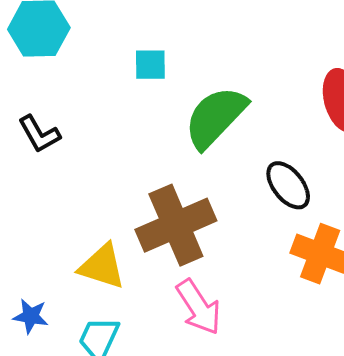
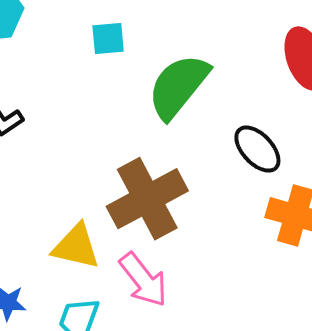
pink arrow: (199, 307) -> (143, 280), moved

